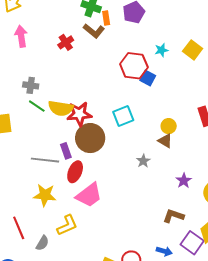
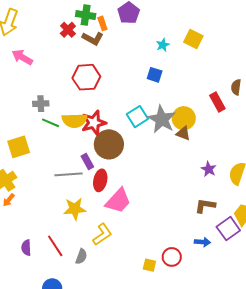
pink arrow: (21, 36) -> (22, 57), turned -40
red cross: (66, 42) -> (68, 30), moved
red hexagon: (134, 66) -> (86, 77), moved
yellow circle: (169, 126) -> (184, 118), size x1.5
gray star: (143, 161) -> (162, 119), moved, size x2.0
purple square: (192, 243) -> (228, 229), turned 30

